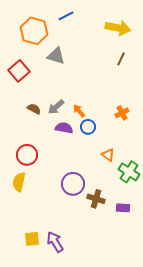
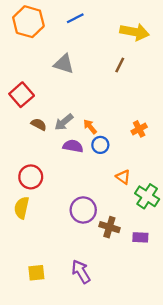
orange hexagon: (34, 31) -> (28, 22), moved
brown line: (121, 59) -> (120, 65), moved
red square: (19, 71) -> (22, 95), moved
purple arrow: (55, 242) -> (81, 272), moved

